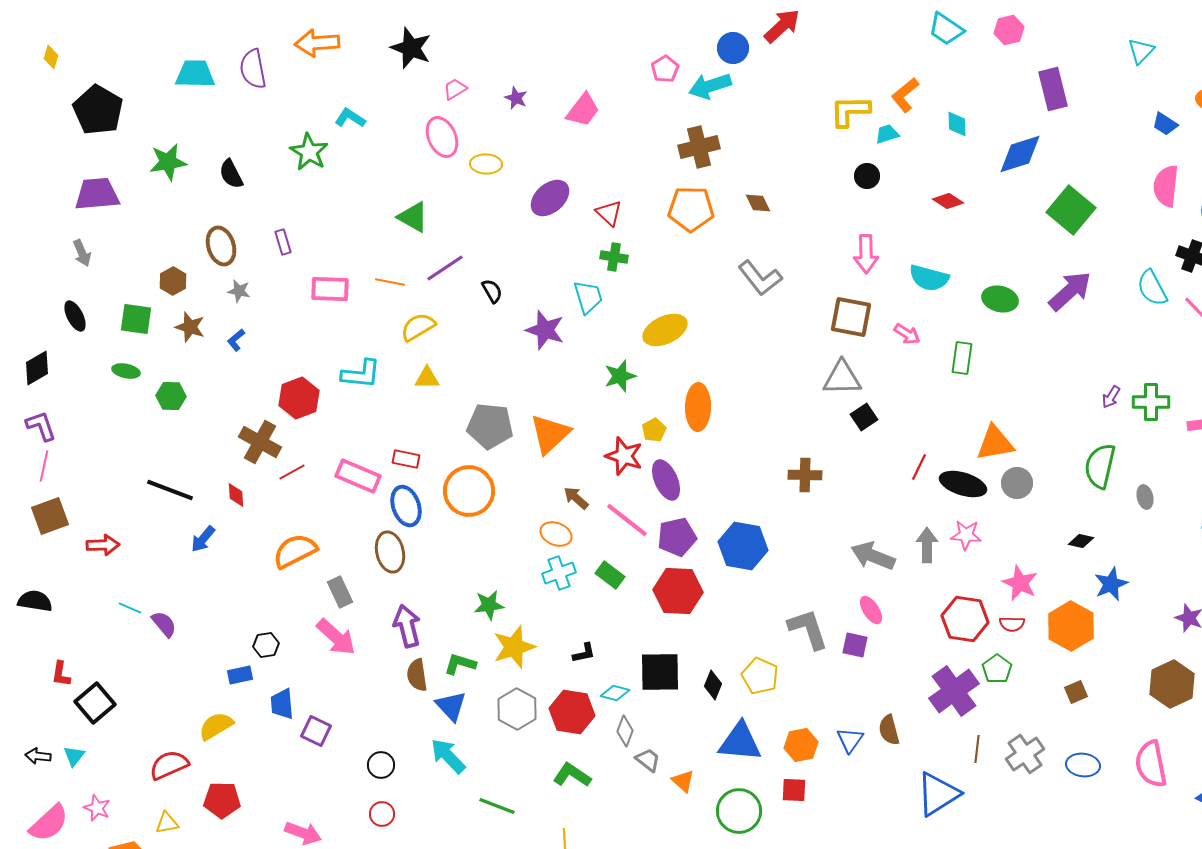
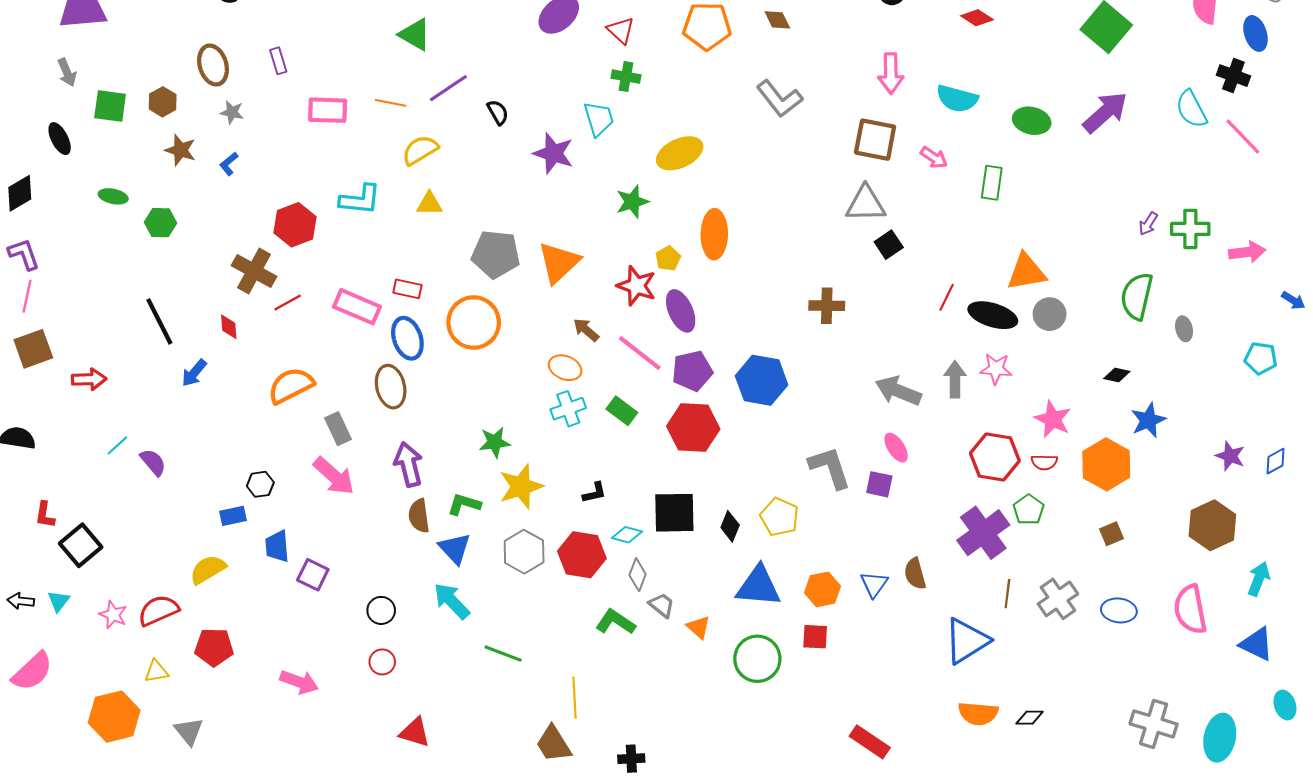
green square: (136, 319) -> (110, 106), moved
black line: (170, 490) -> (159, 321), turned 42
cyan line: (130, 608) -> (117, 445), turned -65
green L-shape: (572, 775) -> (616, 622), moved
pink star: (97, 808) -> (113, 615), moved

